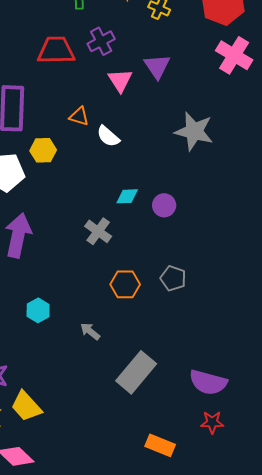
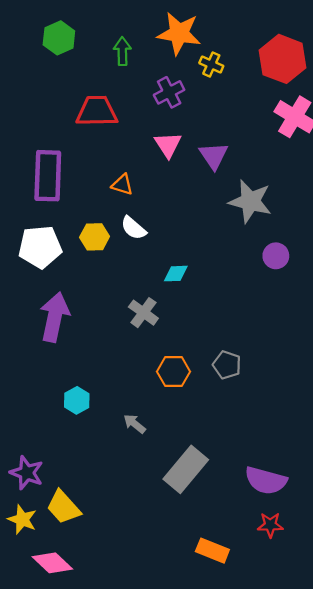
purple cross: (101, 41) -> (169, 92), moved
purple triangle: (157, 66) -> (214, 156), moved
white semicircle: (108, 136) -> (133, 228), moved
yellow hexagon: (43, 150) -> (95, 237), moved
purple circle: (164, 205) -> (276, 256), moved

